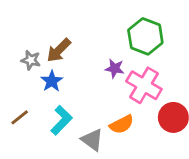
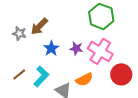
purple star: (115, 68) -> (76, 48), moved
blue star: (52, 81) -> (51, 48), moved
brown line: (20, 117) -> (19, 74), moved

